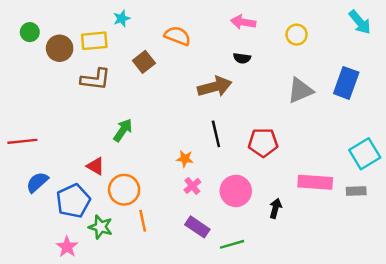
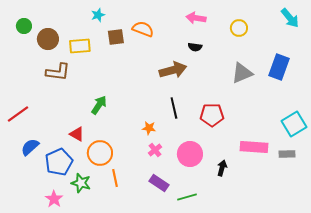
yellow rectangle: (94, 41) -> (80, 46), moved
brown square: (144, 62) -> (116, 37), moved, turned 30
brown L-shape: (96, 79) -> (58, 72), moved
red line: (22, 141) -> (18, 114), turned -30

